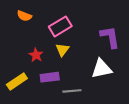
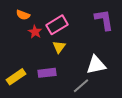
purple L-shape: (110, 37) -> (104, 20), moved
red star: (36, 55) -> (35, 32), moved
gray line: (72, 91) -> (81, 86), moved, turned -36

